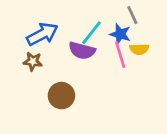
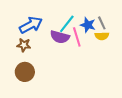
gray line: (132, 15) -> (102, 23), moved
pink line: (120, 55) -> (77, 37), moved
brown circle: (61, 96) -> (25, 72), moved

